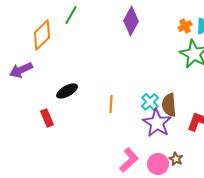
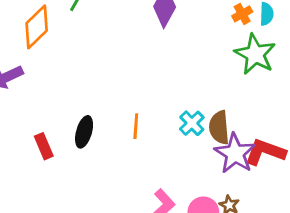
black ellipse: (67, 91) -> (84, 132), moved, turned -45
purple star: (157, 123) -> (235, 153), moved

